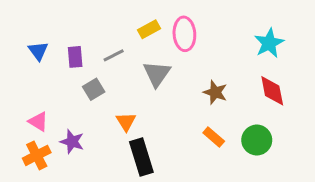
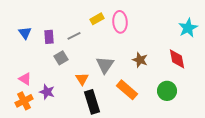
cyan star: (269, 43) -> (188, 28), moved
gray triangle: (157, 74) -> (105, 65), moved
orange rectangle: (214, 137) -> (127, 90), moved, size x1.5

